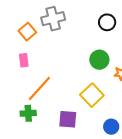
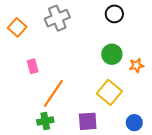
orange square: (27, 32) -> (17, 27), moved

